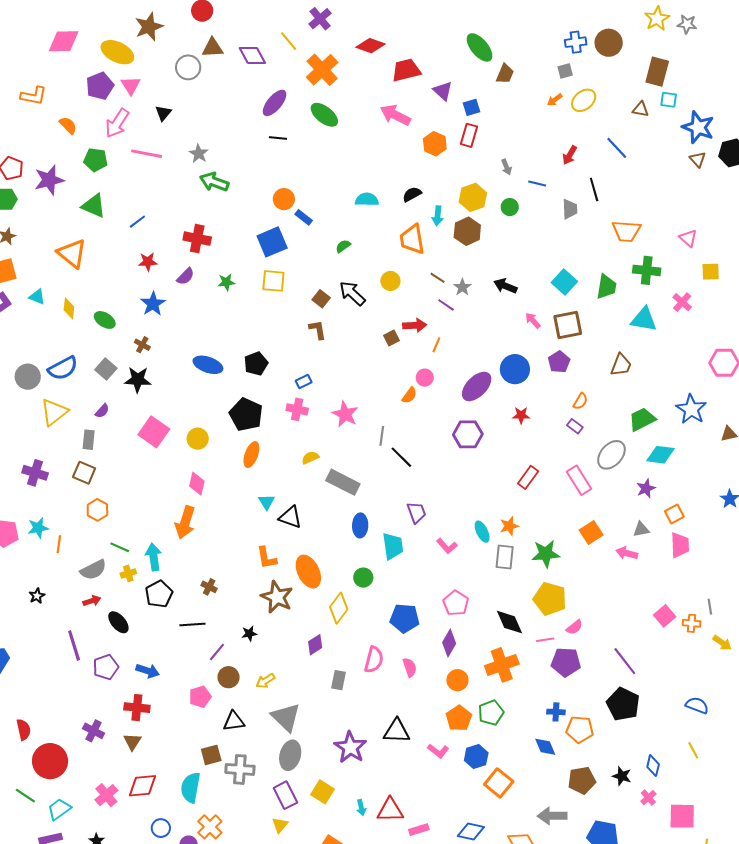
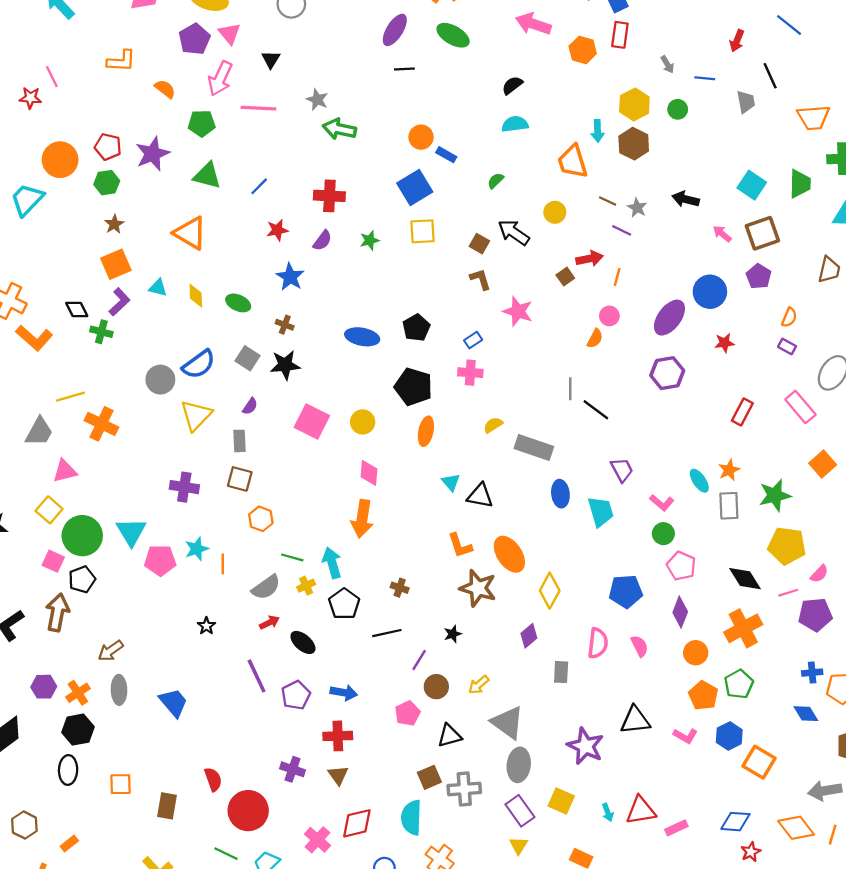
black semicircle: (412, 194) -> (512, 85), moved
pink star: (345, 414) -> (518, 311), moved
green circle: (363, 578) -> (663, 534), moved

